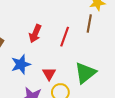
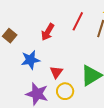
red line: (65, 37) -> (78, 21), moved

